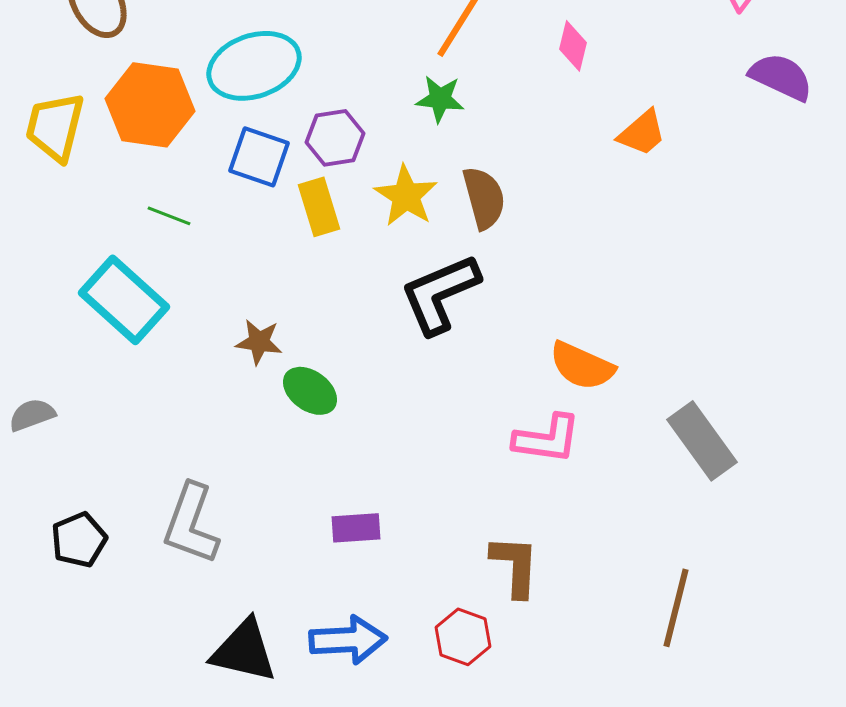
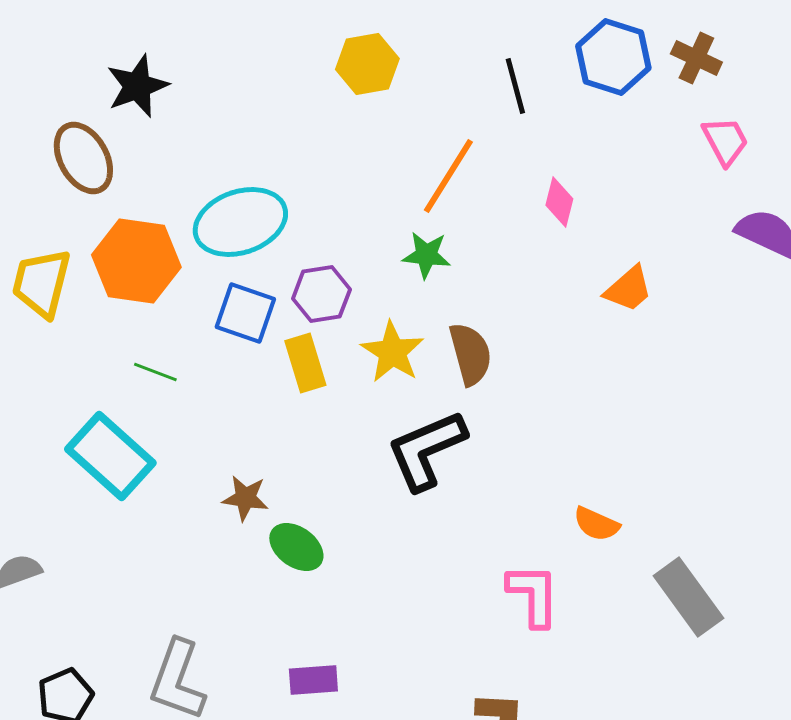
orange semicircle: (582, 366) -> (596, 524), moved, size x0.7
pink L-shape: (547, 439) -> (533, 595), turned -98
purple rectangle: (356, 528) -> (313, 680), moved

